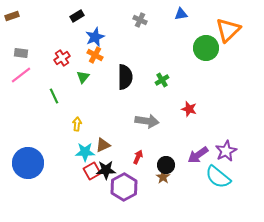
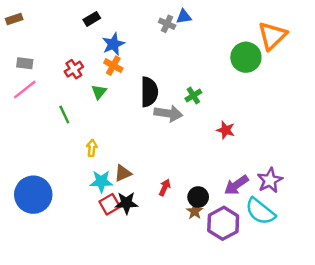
blue triangle: (181, 14) -> (184, 17), moved
gray arrow: (147, 121) -> (168, 113), moved
purple hexagon: (124, 187) -> (223, 223), moved

